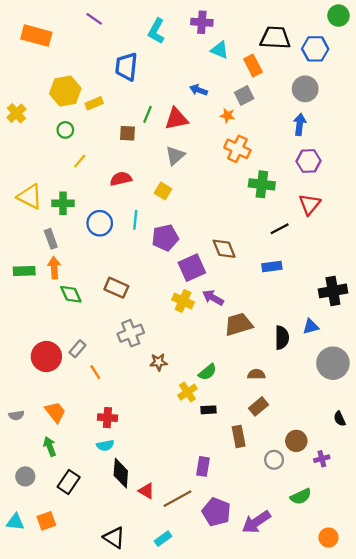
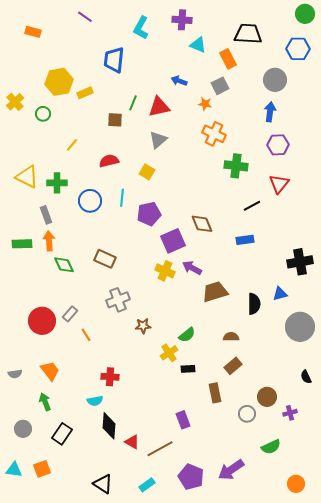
orange rectangle: (36, 36) -> (33, 32), size x0.6
blue hexagon: (315, 49) -> (298, 49), moved
green circle: (65, 130) -> (43, 114), moved
red cross: (107, 418) -> (110, 377), moved
purple rectangle: (203, 466) -> (183, 420), turned -30
purple pentagon: (216, 512) -> (191, 477), moved

